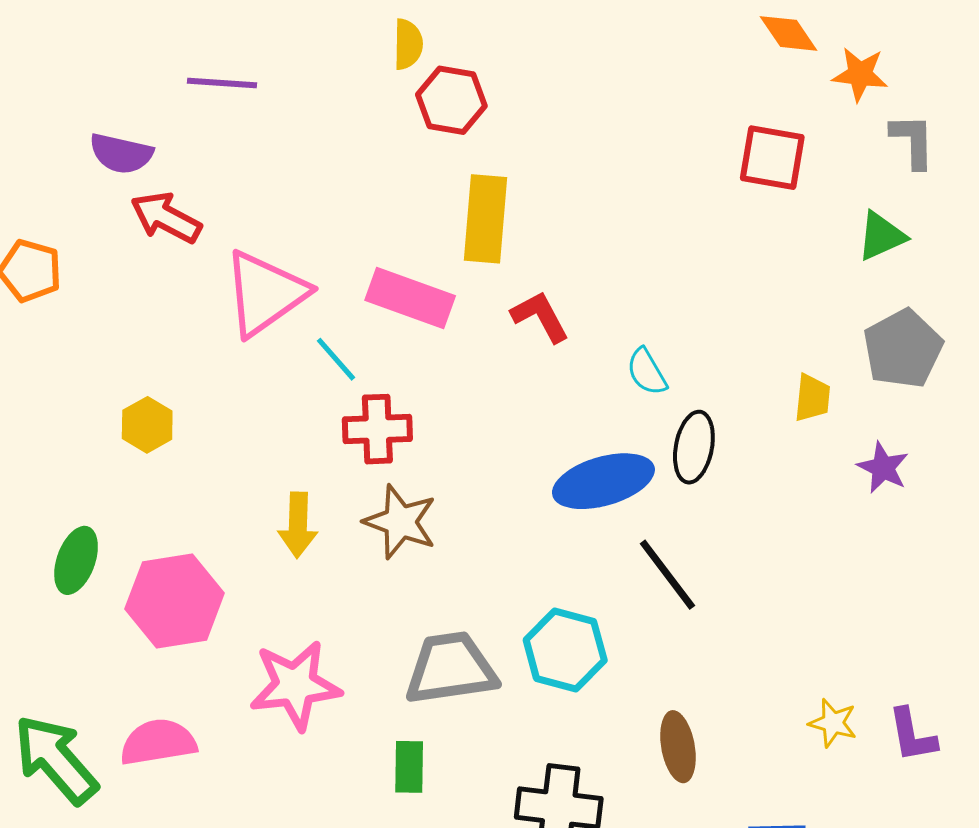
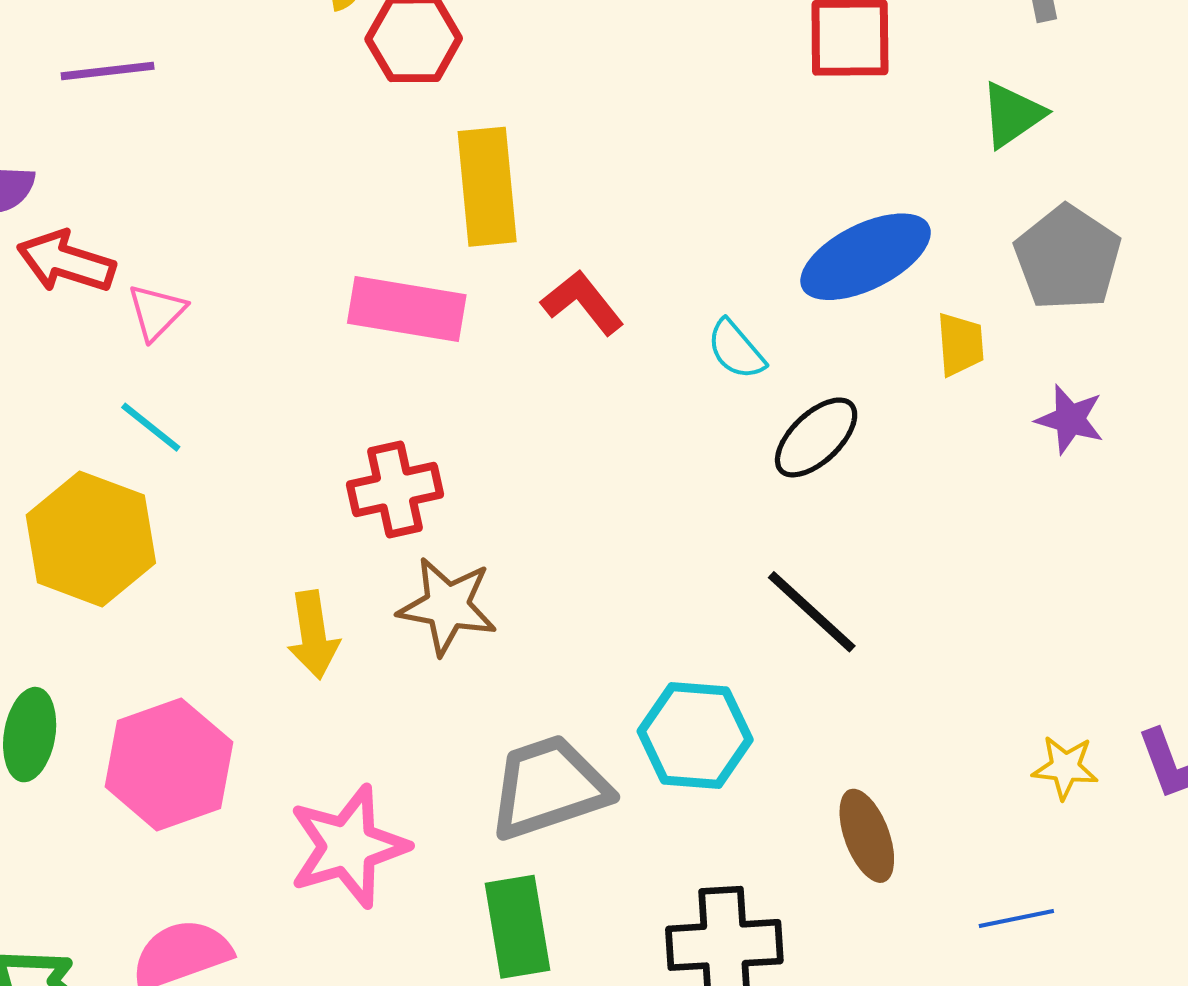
pink triangle: (265, 293) -> (157, 312), moved, size x0.5
cyan line: (336, 359) -> (151, 427), moved
yellow hexagon: (147, 425) -> (91, 539), size x1.8
black ellipse: (694, 447) -> (816, 437), turned 46
blue ellipse: (603, 481) -> (866, 257), moved
green rectangle: (409, 767) -> (518, 927), size x1.4

